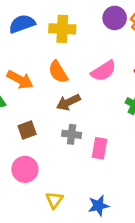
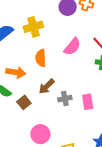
orange semicircle: (58, 72) -> (41, 58), turned 48
brown arrow: (68, 102) -> (47, 86), moved
brown square: (27, 130) -> (24, 102), moved

